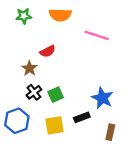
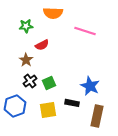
green star: (24, 16) -> (26, 26), moved
black rectangle: (82, 117) -> (72, 103), turned 32
brown rectangle: (110, 132) -> (97, 116), size x1.5

